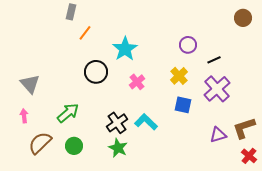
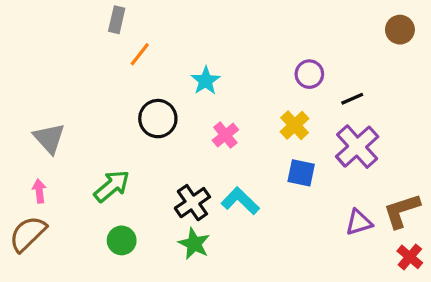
cyan star: (125, 49) -> (206, 81), size x0.7
brown semicircle: (40, 143) -> (28, 234), moved

